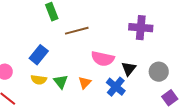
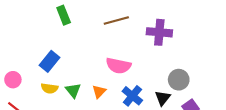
brown line: (77, 31) -> (116, 20), moved
black triangle: (129, 69) -> (163, 98), moved

